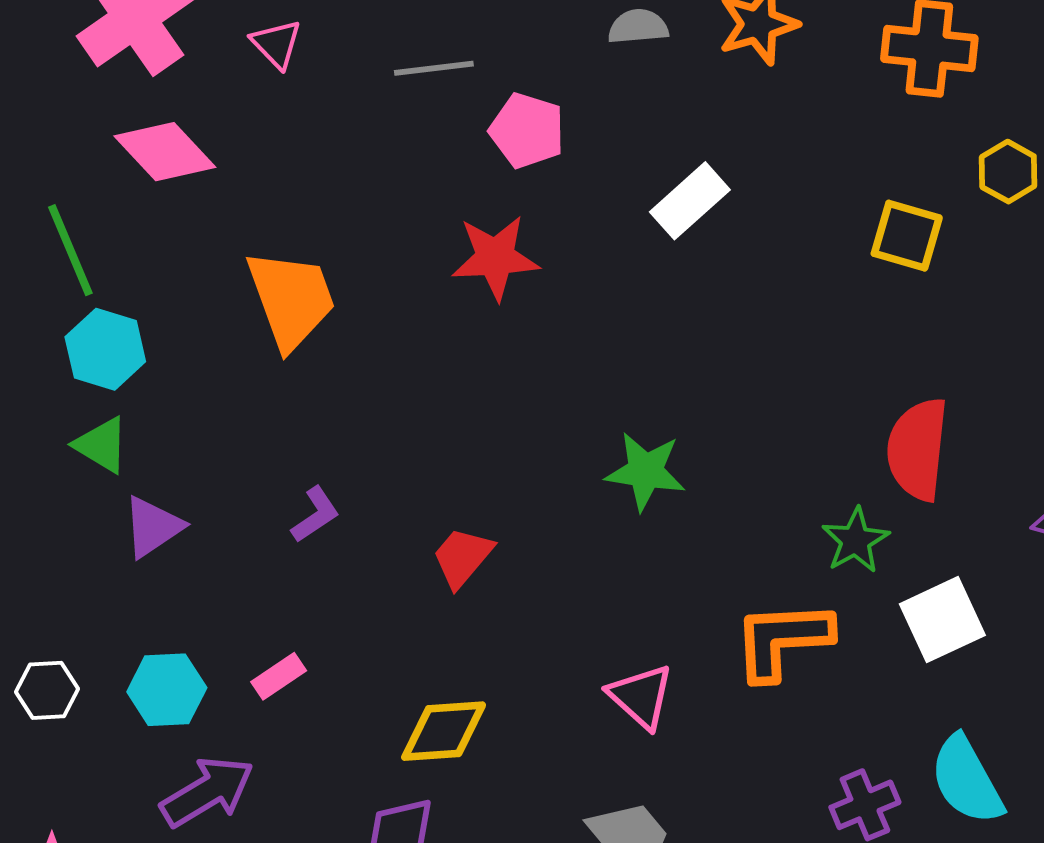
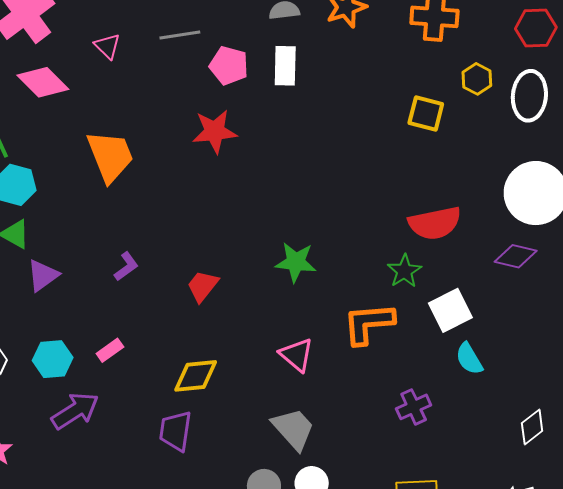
pink triangle: (276, 44) -> (107, 46), moved
white rectangle: (690, 201) -> (285, 66), moved, turned -45
red semicircle: (918, 449) -> (435, 223), turned -106
green star: (645, 471) -> (296, 262), moved
cyan semicircle: (967, 780) -> (469, 359), moved, size x0.7

